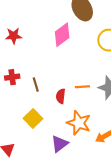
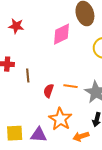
yellow square: (33, 119) -> (15, 133), moved, turned 30
purple triangle: (60, 144) -> (39, 135), turned 30

